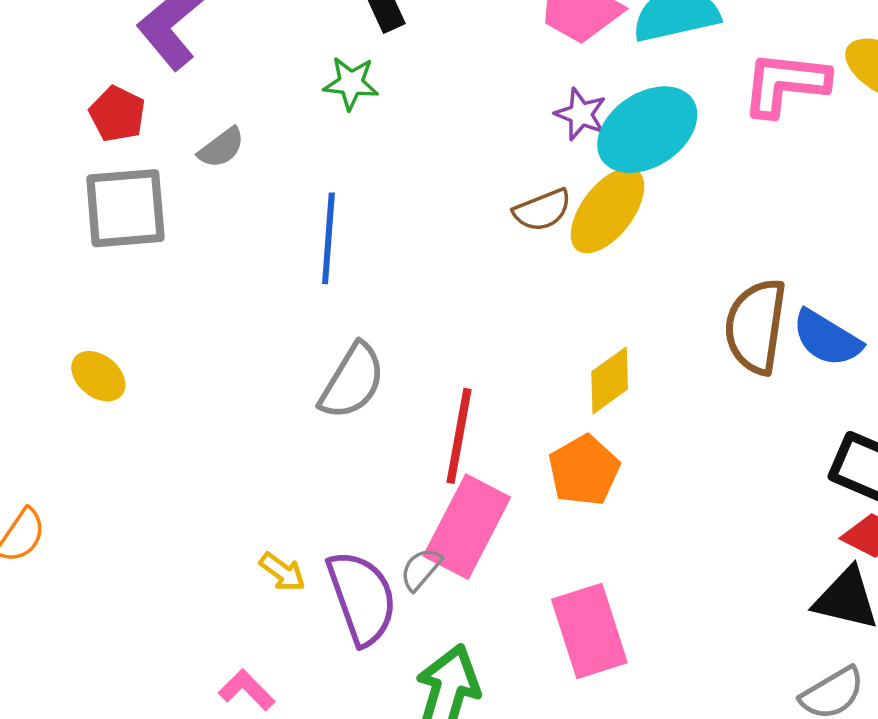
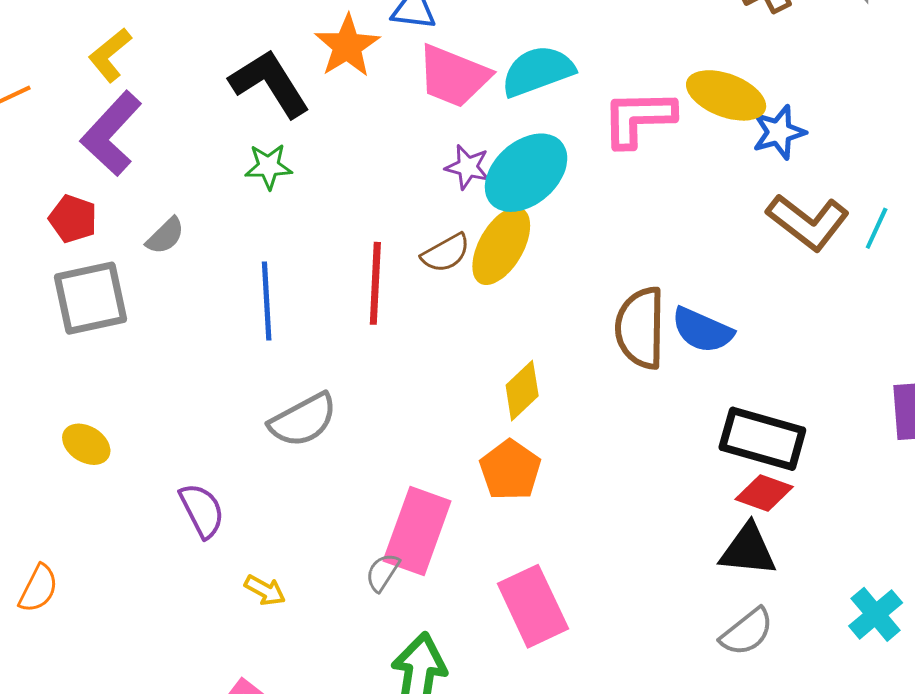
gray semicircle: (352, 381) -> (303, 420), turned 38
red line: (459, 436) -> (375, 283), moved
purple semicircle: (362, 598) -> (202, 510), moved, size x0.7

